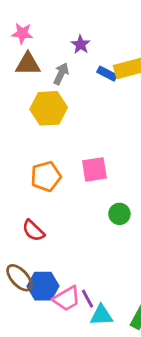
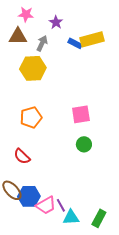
pink star: (22, 33) -> (26, 14), moved
pink square: (94, 169) -> (81, 114), moved

